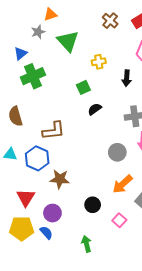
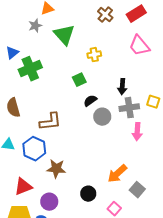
blue triangle: (21, 54) -> (12, 53), moved
black arrow: (127, 78) -> (122, 87), moved
gray circle: (117, 152) -> (102, 117), moved
red triangle: (26, 198) -> (23, 187), turned 36

